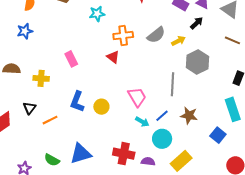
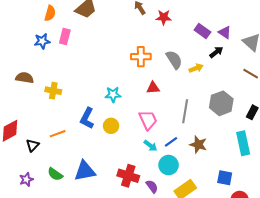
cyan star: (97, 14) -> (113, 94), moved
gray semicircle: (156, 35) -> (174, 60), turned -90
red triangle: (113, 57) -> (153, 88), moved, turned -48
pink rectangle: (71, 59) -> (65, 37), moved, turned 35
gray hexagon: (197, 62) -> (221, 103), moved
black triangle: (29, 108) -> (33, 145), moved
blue square: (218, 135) -> (225, 178), moved, turned -35
purple semicircle: (148, 161) -> (152, 186), turned 40

